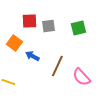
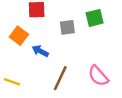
gray square: (48, 26) -> (67, 27), moved
brown line: (57, 66) -> (60, 78), moved

